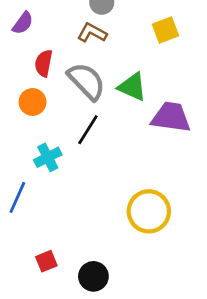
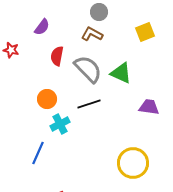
orange circle: (33, 102) -> (47, 99), moved
purple trapezoid: (171, 117) -> (149, 107), moved, size x0.7
black line: (88, 130) -> (89, 104), turned 40

